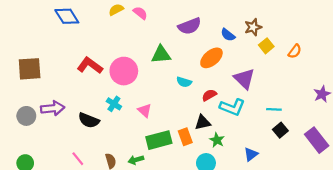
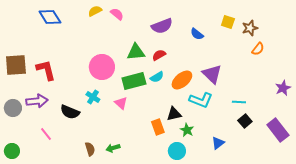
brown star: (253, 27) -> (250, 28), moved
yellow square: (266, 46) -> (228, 22), moved, turned -32
orange ellipse: (211, 58) -> (182, 80), moved
red L-shape: (90, 66) -> (46, 70), moved, turned 40
cyan semicircle: (184, 82) -> (157, 77), turned -48
red semicircle: (209, 95) -> (159, 55), moved
green rectangle: (159, 140) -> (134, 81), moved
pink line: (78, 159) -> (46, 134), moved

